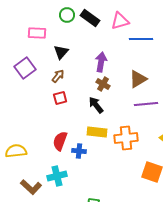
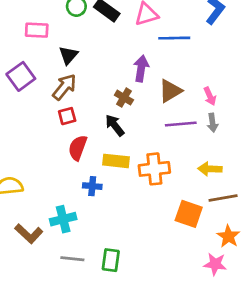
purple arrow: (101, 62) -> (141, 68), moved
brown arrow: (58, 76) -> (64, 87), size x1.5
red semicircle: (60, 141) -> (78, 148), moved

